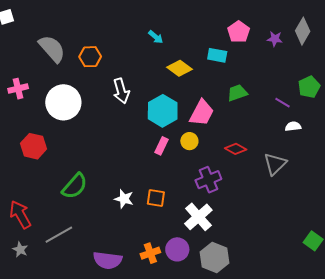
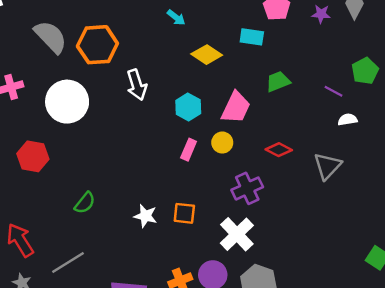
orange hexagon: (90, 57) -> (97, 45), size x1.5
cyan hexagon: (163, 111) -> (188, 107), size x0.7
green semicircle: (75, 186) -> (85, 203), size x0.7

